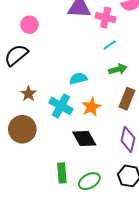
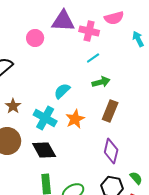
pink circle: (29, 25) -> (35, 38), moved
cyan semicircle: (78, 78) -> (62, 91), turned -30
black diamond: (84, 138) -> (44, 150), moved

